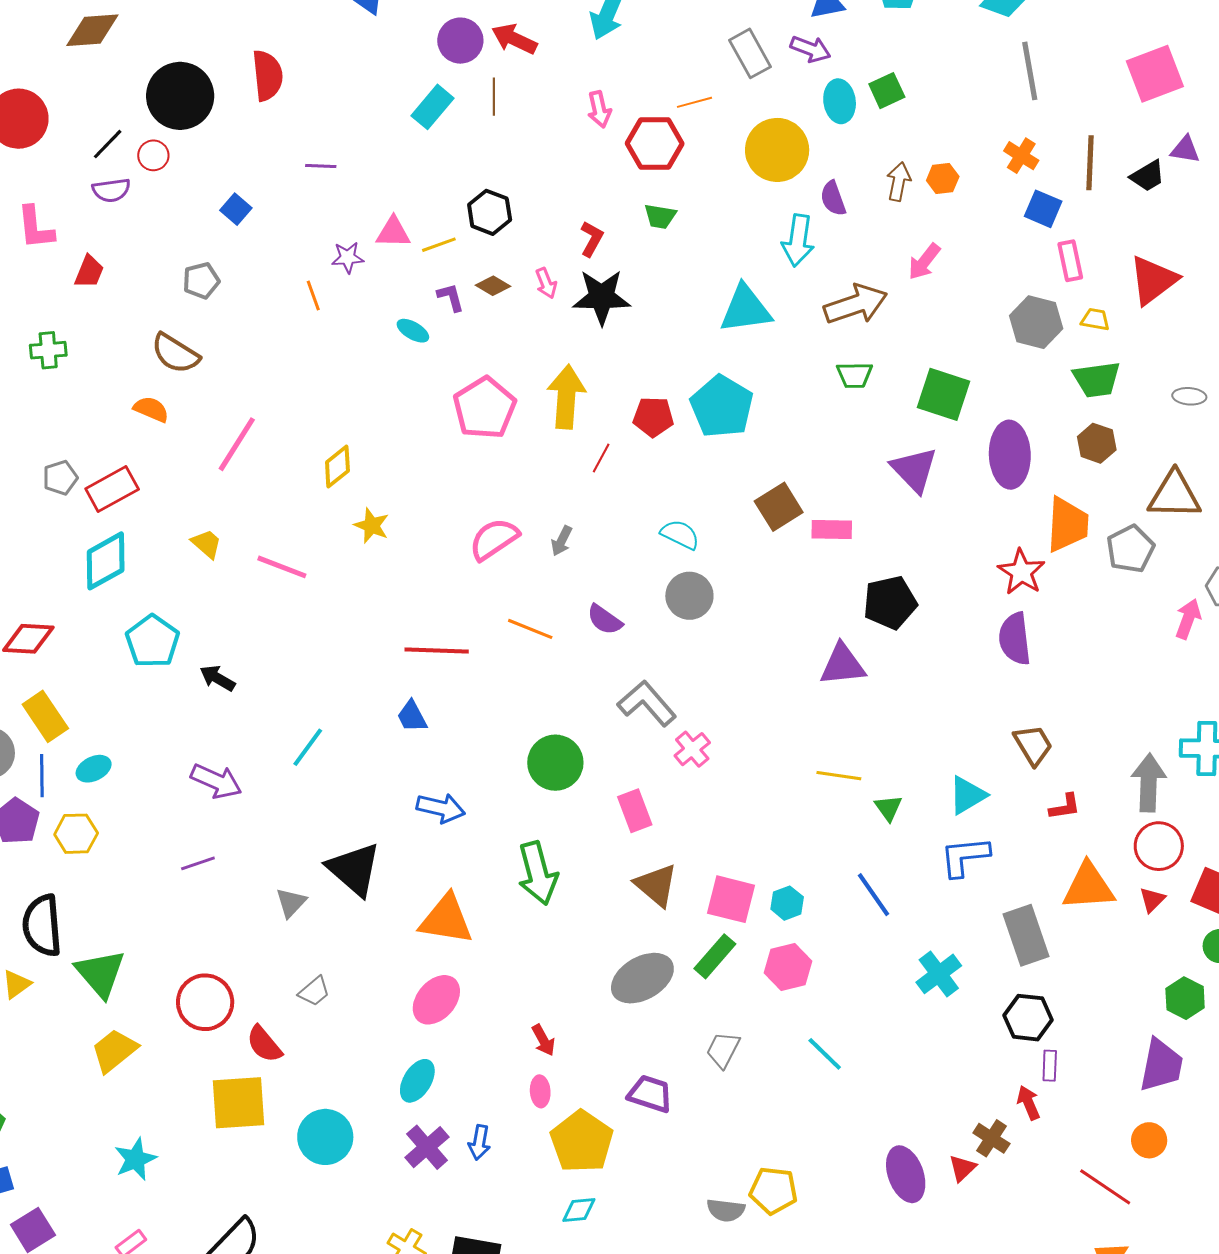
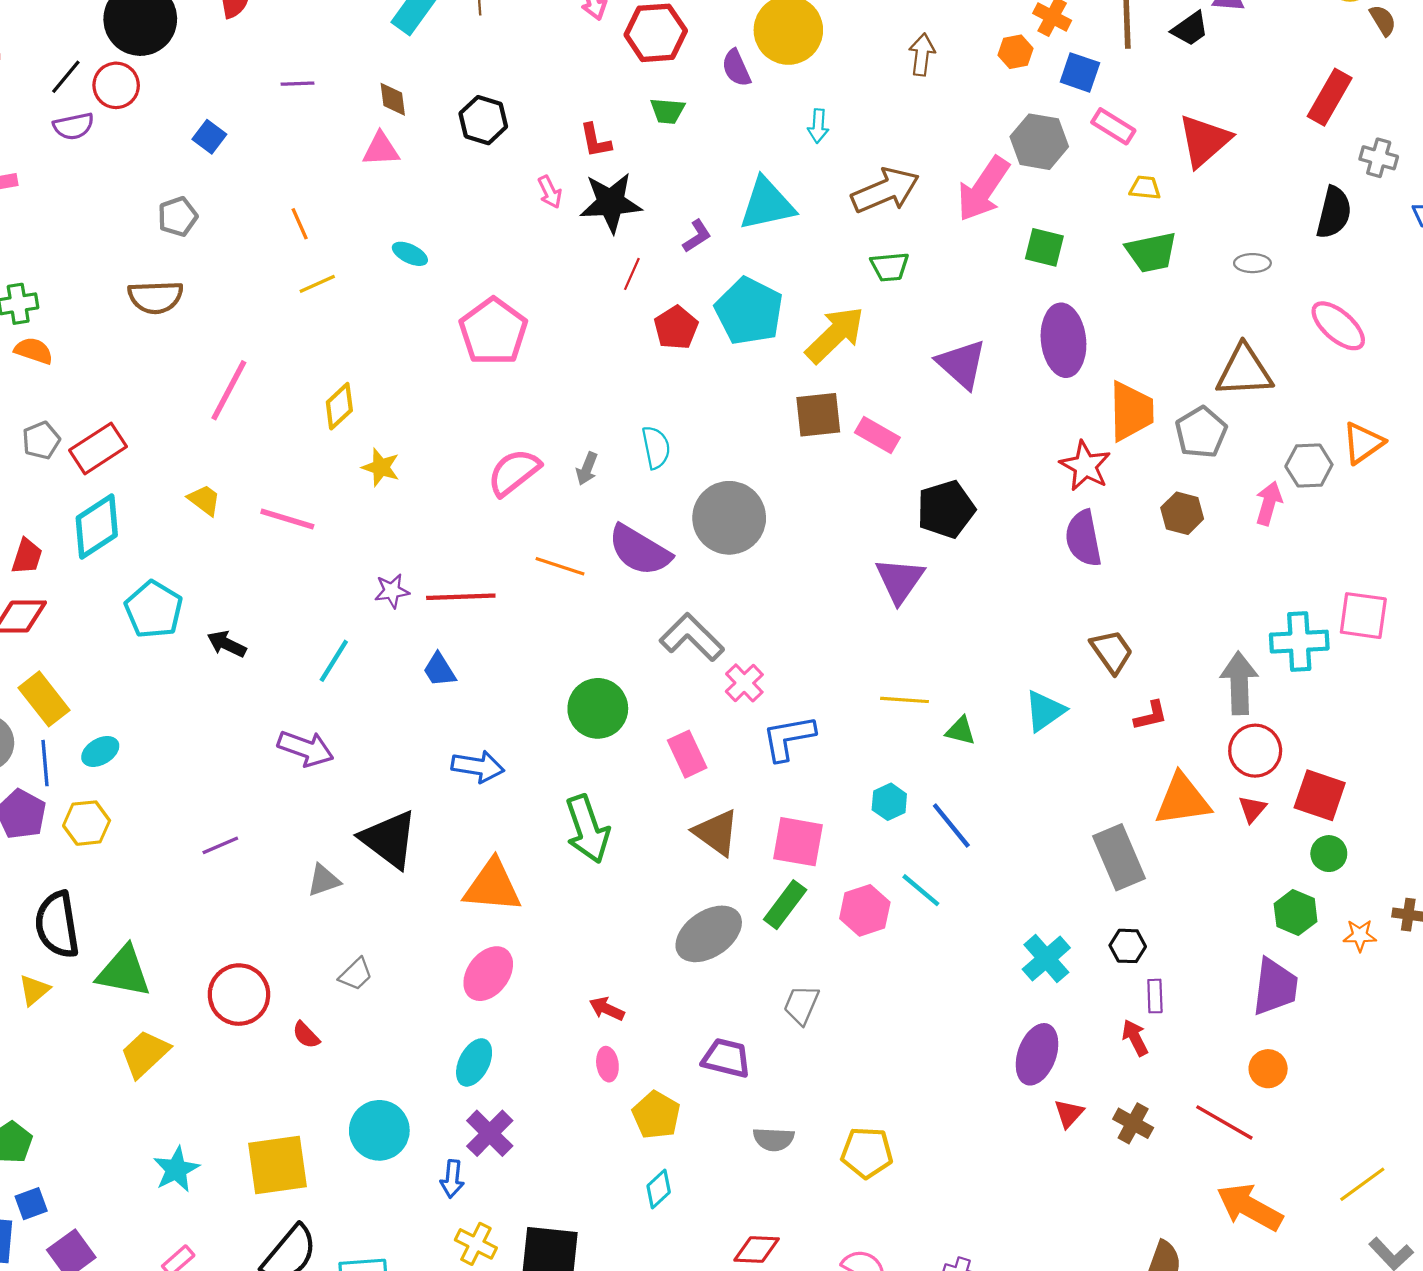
red circle: (153, 155) -> (116, 85), size x1.4
orange hexagon: (943, 179) -> (1016, 52), moved
purple semicircle: (833, 198) -> (736, 68), moved
red L-shape: (592, 239) -> (595, 141), turned 144
cyan arrow: (798, 240) -> (818, 126), size x0.6
yellow line: (439, 245) -> (317, 284), moved
purple star: (348, 257) -> (392, 591), moved
pink rectangle: (1070, 261) -> (1113, 126), turned -42
pink arrow: (924, 262) -> (983, 189), moved, size x1.6
red trapezoid: (89, 272) -> (27, 556), moved
brown diamond: (493, 286) -> (393, 99), moved, turned 56
purple L-shape: (451, 297) -> (697, 236), moved, turned 76
gray hexagon: (1036, 322) -> (1039, 142), moved
brown semicircle: (175, 353) -> (155, 297), turned -30
green square: (944, 394) -> (1044, 247), moved, size x0.7
yellow arrow: (566, 397) -> (835, 335), moved, turned 46
orange semicircle: (151, 409) -> (34, 351), moved
red pentagon: (653, 417) -> (676, 328), turned -30
brown hexagon: (1097, 443) -> (1182, 513), moved
red line: (601, 458) -> (632, 274), moved
brown square: (779, 507) -> (818, 415), turned 30
pink rectangle: (832, 529) -> (877, 435), turned 33
cyan semicircle: (680, 534) -> (656, 447), moved, turned 57
gray circle: (689, 596) -> (729, 518), size x1.4
purple semicircle: (605, 620) -> (640, 550), size x1.6
purple triangle: (842, 665) -> (900, 580), turned -45
cyan line: (308, 747) -> (334, 661), moved
purple arrow: (216, 781) -> (306, 748), moved
green triangle: (888, 808) -> (961, 731), turned -36
blue L-shape: (965, 857) -> (788, 738), moved
gray triangle: (291, 903) -> (324, 880), turned 32
cyan hexagon: (787, 903) -> (889, 802), moved
green triangle: (100, 973) -> (124, 972), turned -34
cyan cross: (939, 974) -> (1046, 959), moved
black hexagon: (1028, 1018) -> (1128, 946), size x0.7
red arrow: (543, 1040) -> (607, 1009), turned 148
red semicircle: (264, 1044) -> (306, 1035), size x0.7
cyan line: (825, 1054) -> (921, 890), moved
yellow square: (239, 1103) -> (278, 1165), moved
brown cross: (991, 1138) -> (1133, 1123), moved
blue arrow: (479, 1142) -> (452, 1179), moved
yellow pentagon: (582, 1142) -> (656, 1115), size x0.7
purple ellipse: (906, 1174) -> (1037, 1054), moved, turned 44
cyan diamond: (579, 1210) -> (659, 1189), turned -33
gray semicircle: (726, 1210) -> (774, 1139), moved

